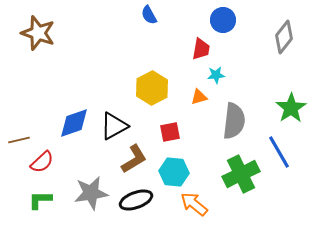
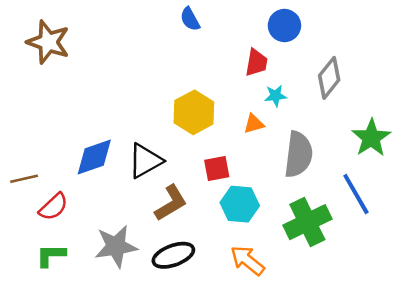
gray diamond: (284, 37) -> (329, 78), moved
cyan hexagon: (174, 172) -> (240, 204), moved

